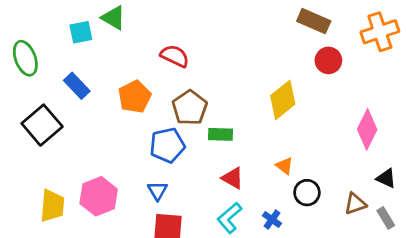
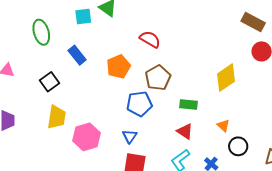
black square: (42, 125) -> (50, 82), size x0.7
green rectangle: (221, 134) -> (188, 104), moved
yellow trapezoid: (52, 206) -> (57, 117), moved

